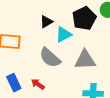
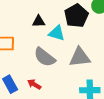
black triangle: (46, 22) -> (39, 21), turned 32
cyan triangle: (64, 34) -> (57, 33), turned 48

